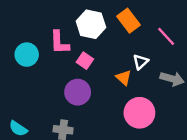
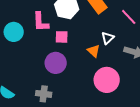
pink square: (85, 61) -> (62, 37), turned -32

